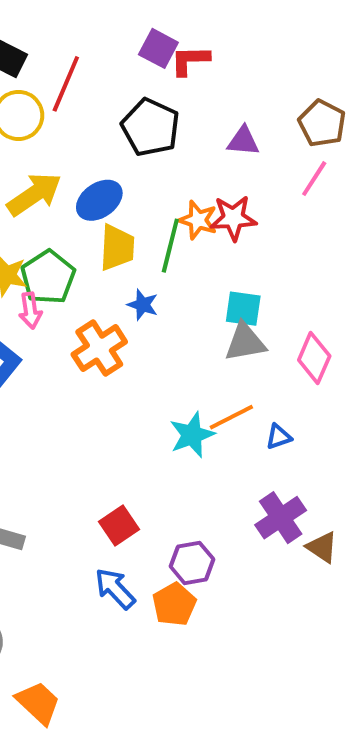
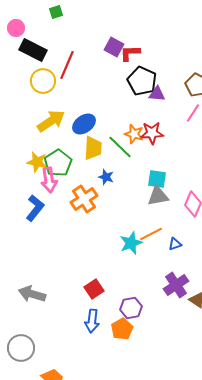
black pentagon: (151, 127) -> (142, 81), moved
green line: (170, 246) -> (120, 147), turned -60
pink arrow: (30, 311) -> (49, 180), size x1.4
blue arrow: (115, 589) -> (92, 321), turned -130

